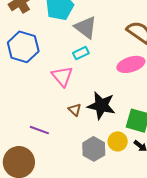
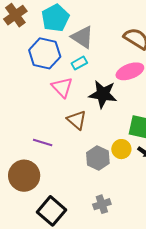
blue hexagon: (23, 47) -> (45, 53), moved
black star: (101, 106) -> (103, 94), moved
brown triangle: (75, 110) -> (77, 120), size x1.5

